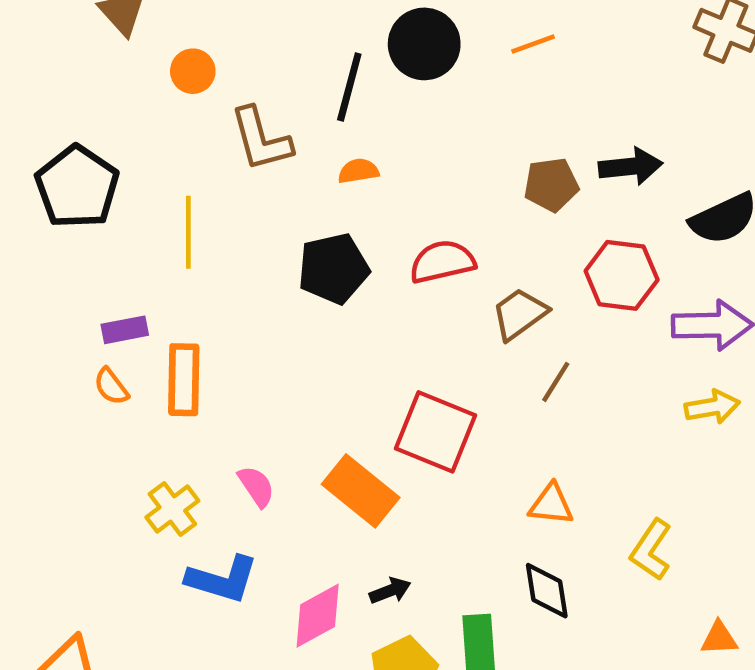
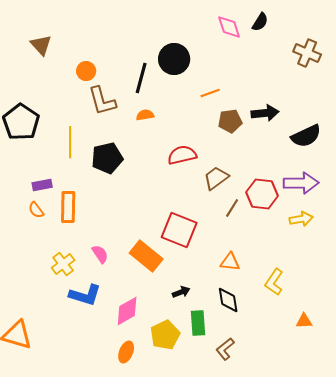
orange line: (533, 44) -> (210, 93), moved
orange circle: (193, 71) -> (86, 71), moved
black pentagon: (333, 269) -> (107, 158), moved
red hexagon: (622, 275) -> (262, 194), moved
black arrow: (390, 591) -> (181, 292), moved

